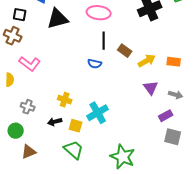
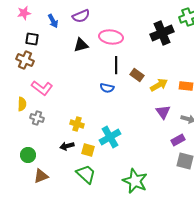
black triangle: (58, 19) -> (81, 45), moved, size x0.7
gray cross: (28, 107) -> (37, 118), moved

